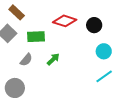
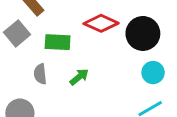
black circle: (94, 25) -> (143, 33), size x1.5
gray semicircle: (26, 60) -> (40, 74), turned 128

